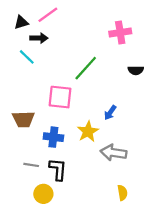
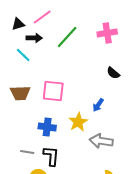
green line: (86, 68) -> (67, 37), moved
black semicircle: (136, 70) -> (113, 73), moved, turned 40
brown trapezoid: (23, 119) -> (20, 93), moved

